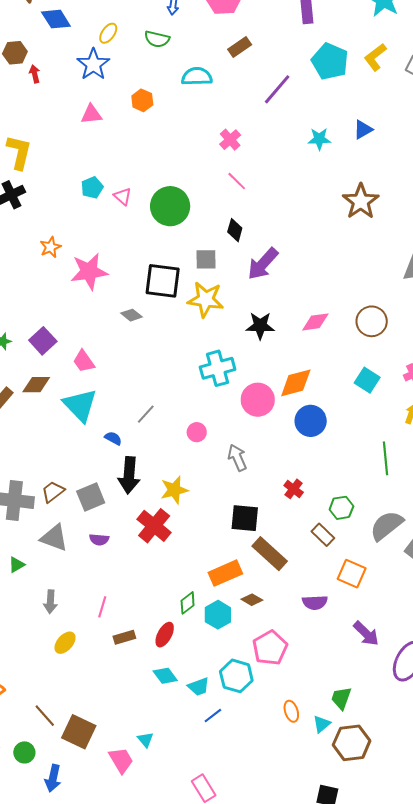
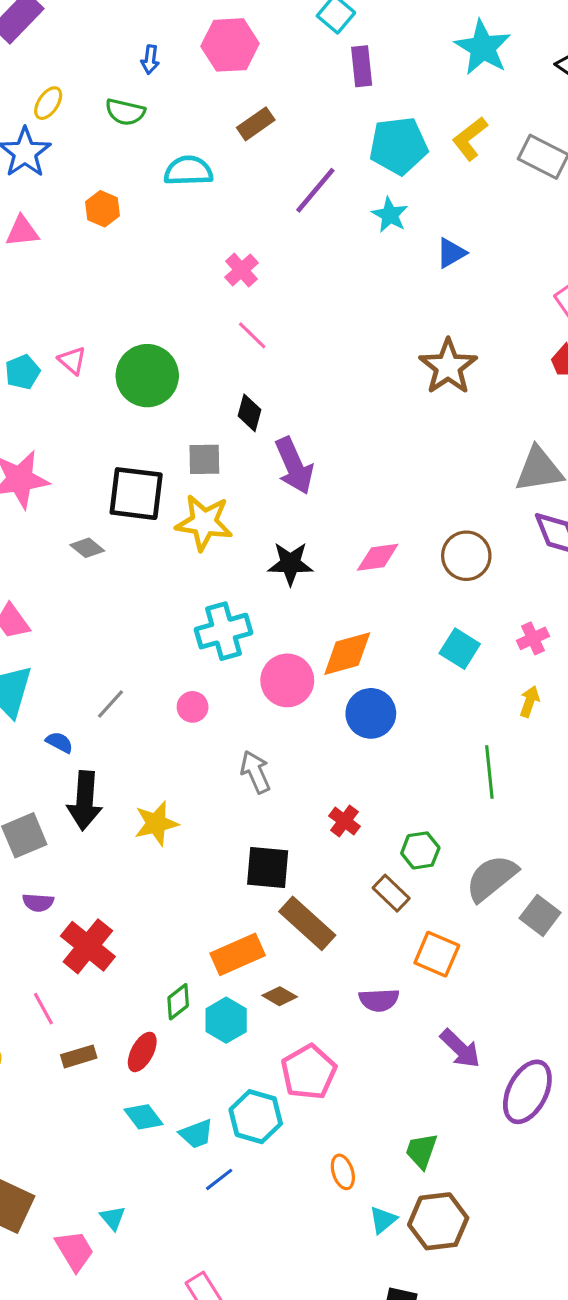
cyan pentagon: (330, 61) -> (398, 146), turned -30
cyan star: (319, 139) -> (390, 215), moved, turned 30
cyan pentagon: (92, 188) -> (23, 372), moved
purple arrow: (263, 264) -> (294, 466), turned -66
pink circle: (197, 432) -> (193, 707), moved
red cross: (154, 526) -> (88, 946), moved
pink line: (102, 607) -> (43, 1009), turned -45
cyan triangle: (322, 724) -> (383, 1220), moved

